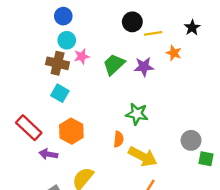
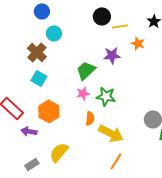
cyan circle: (67, 40) -> (54, 33), moved
pink star: (82, 56) -> (83, 93), moved
brown cross: (58, 63) -> (37, 52), turned 30
green trapezoid: (114, 64) -> (86, 70), moved

